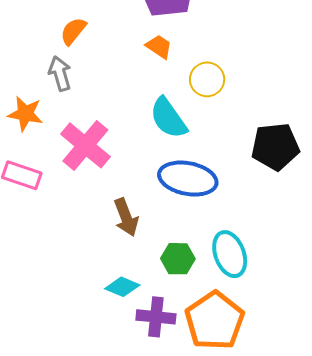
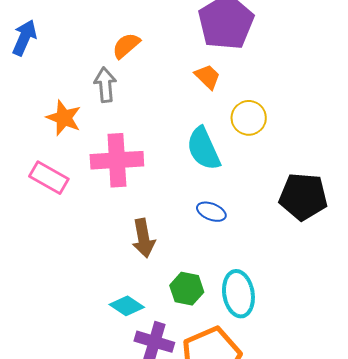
pink cross: (85, 145) -> (117, 160), turned 36
blue ellipse: (188, 179) -> (211, 212), size x0.5

